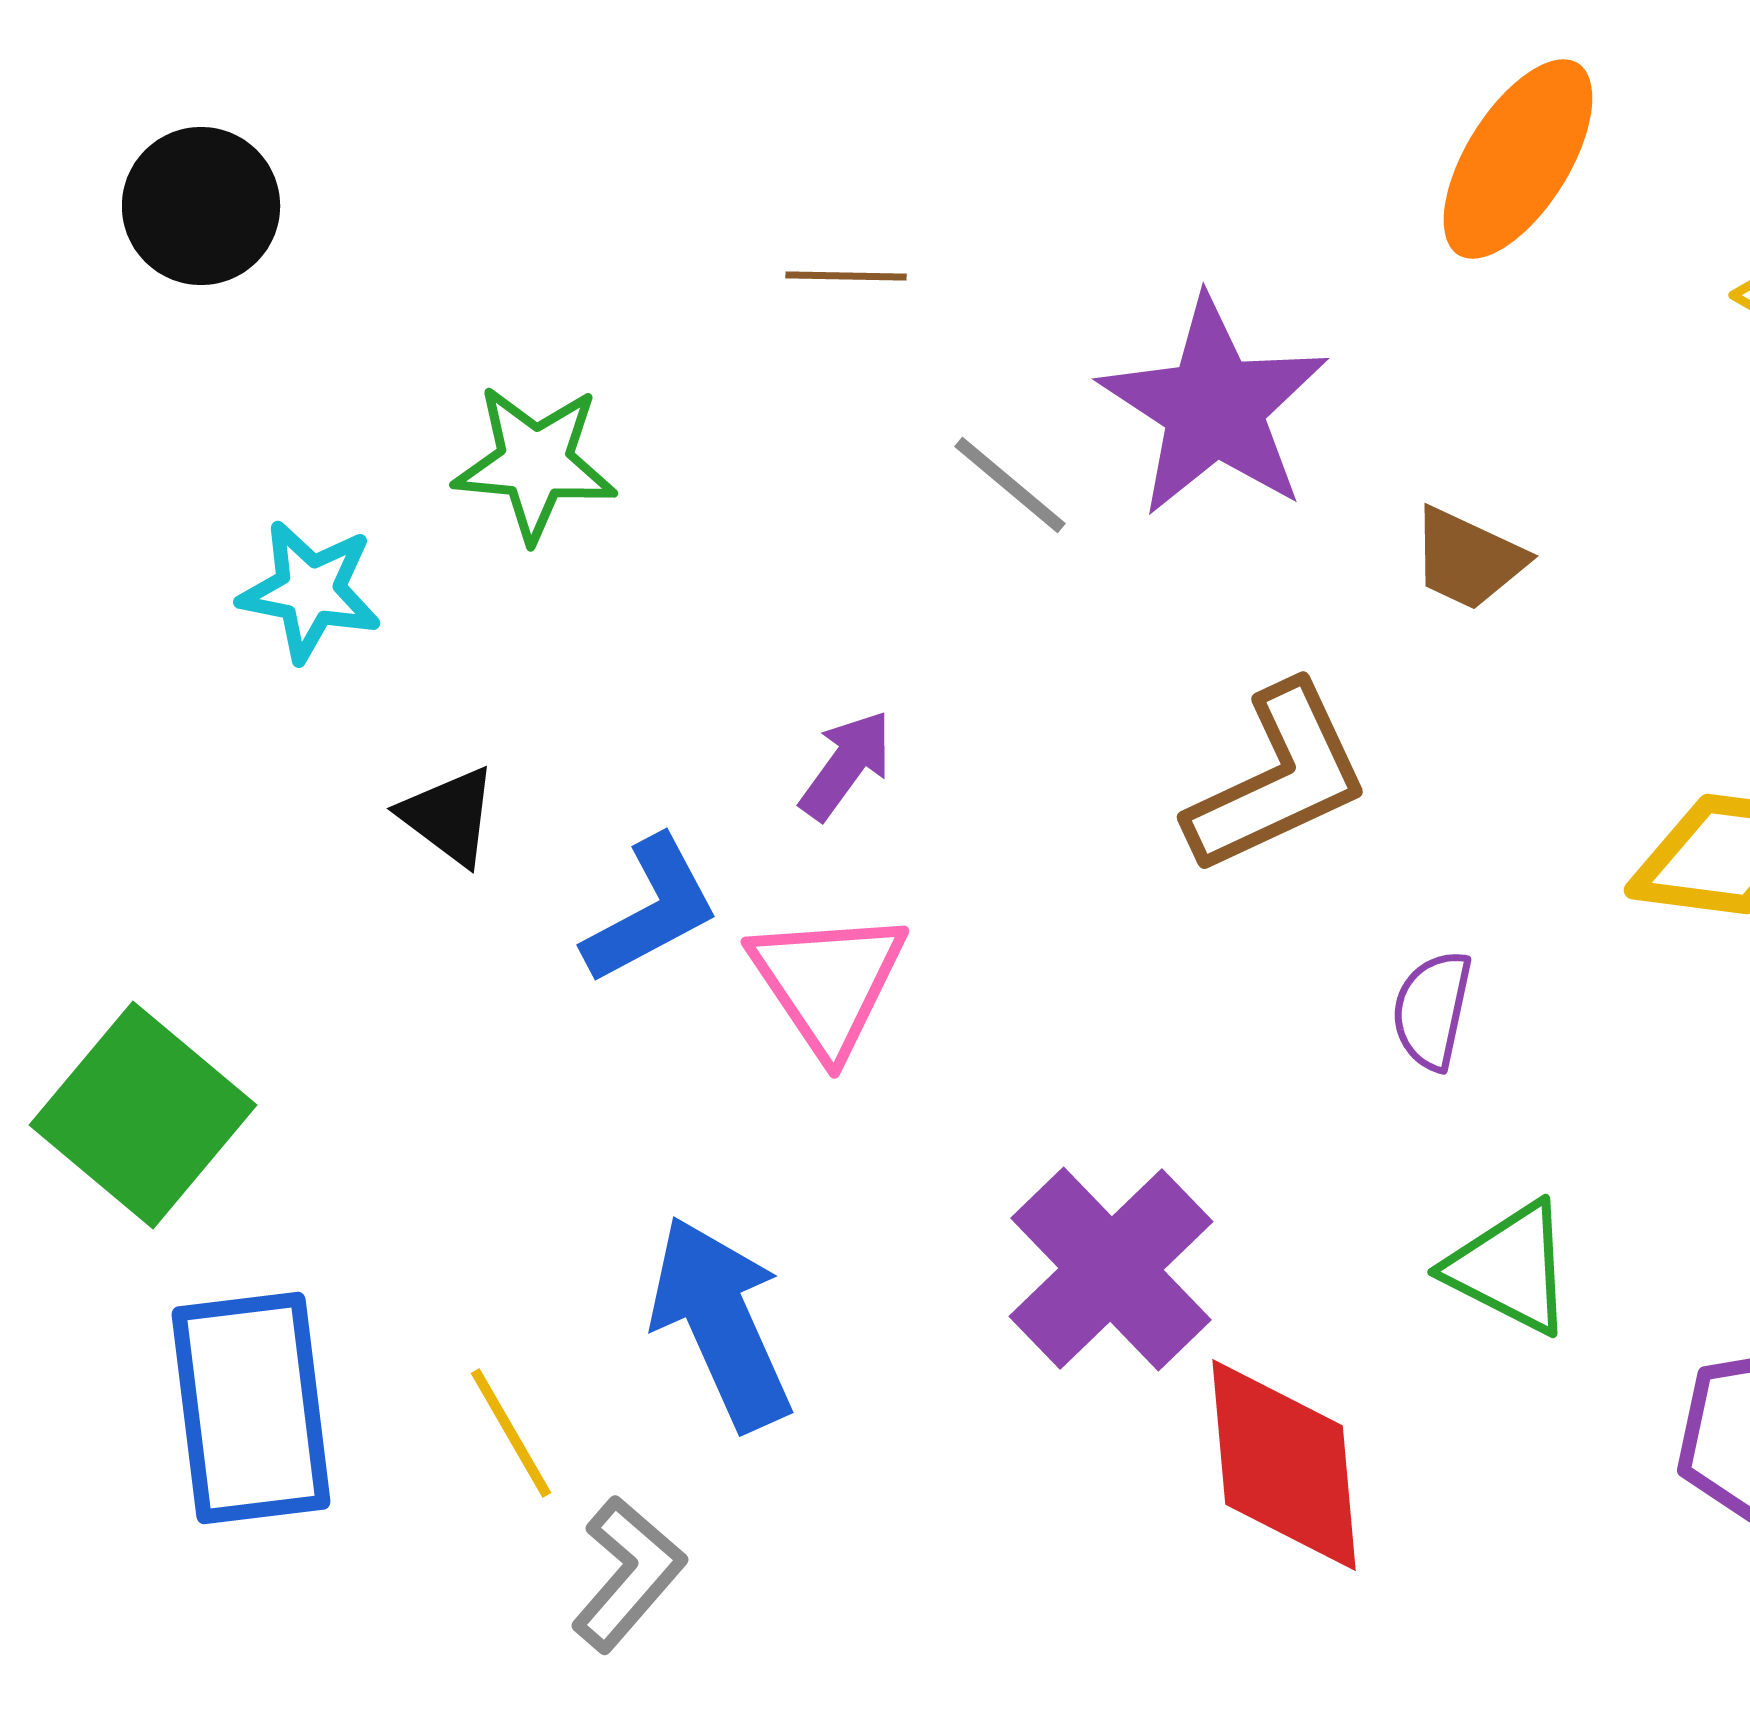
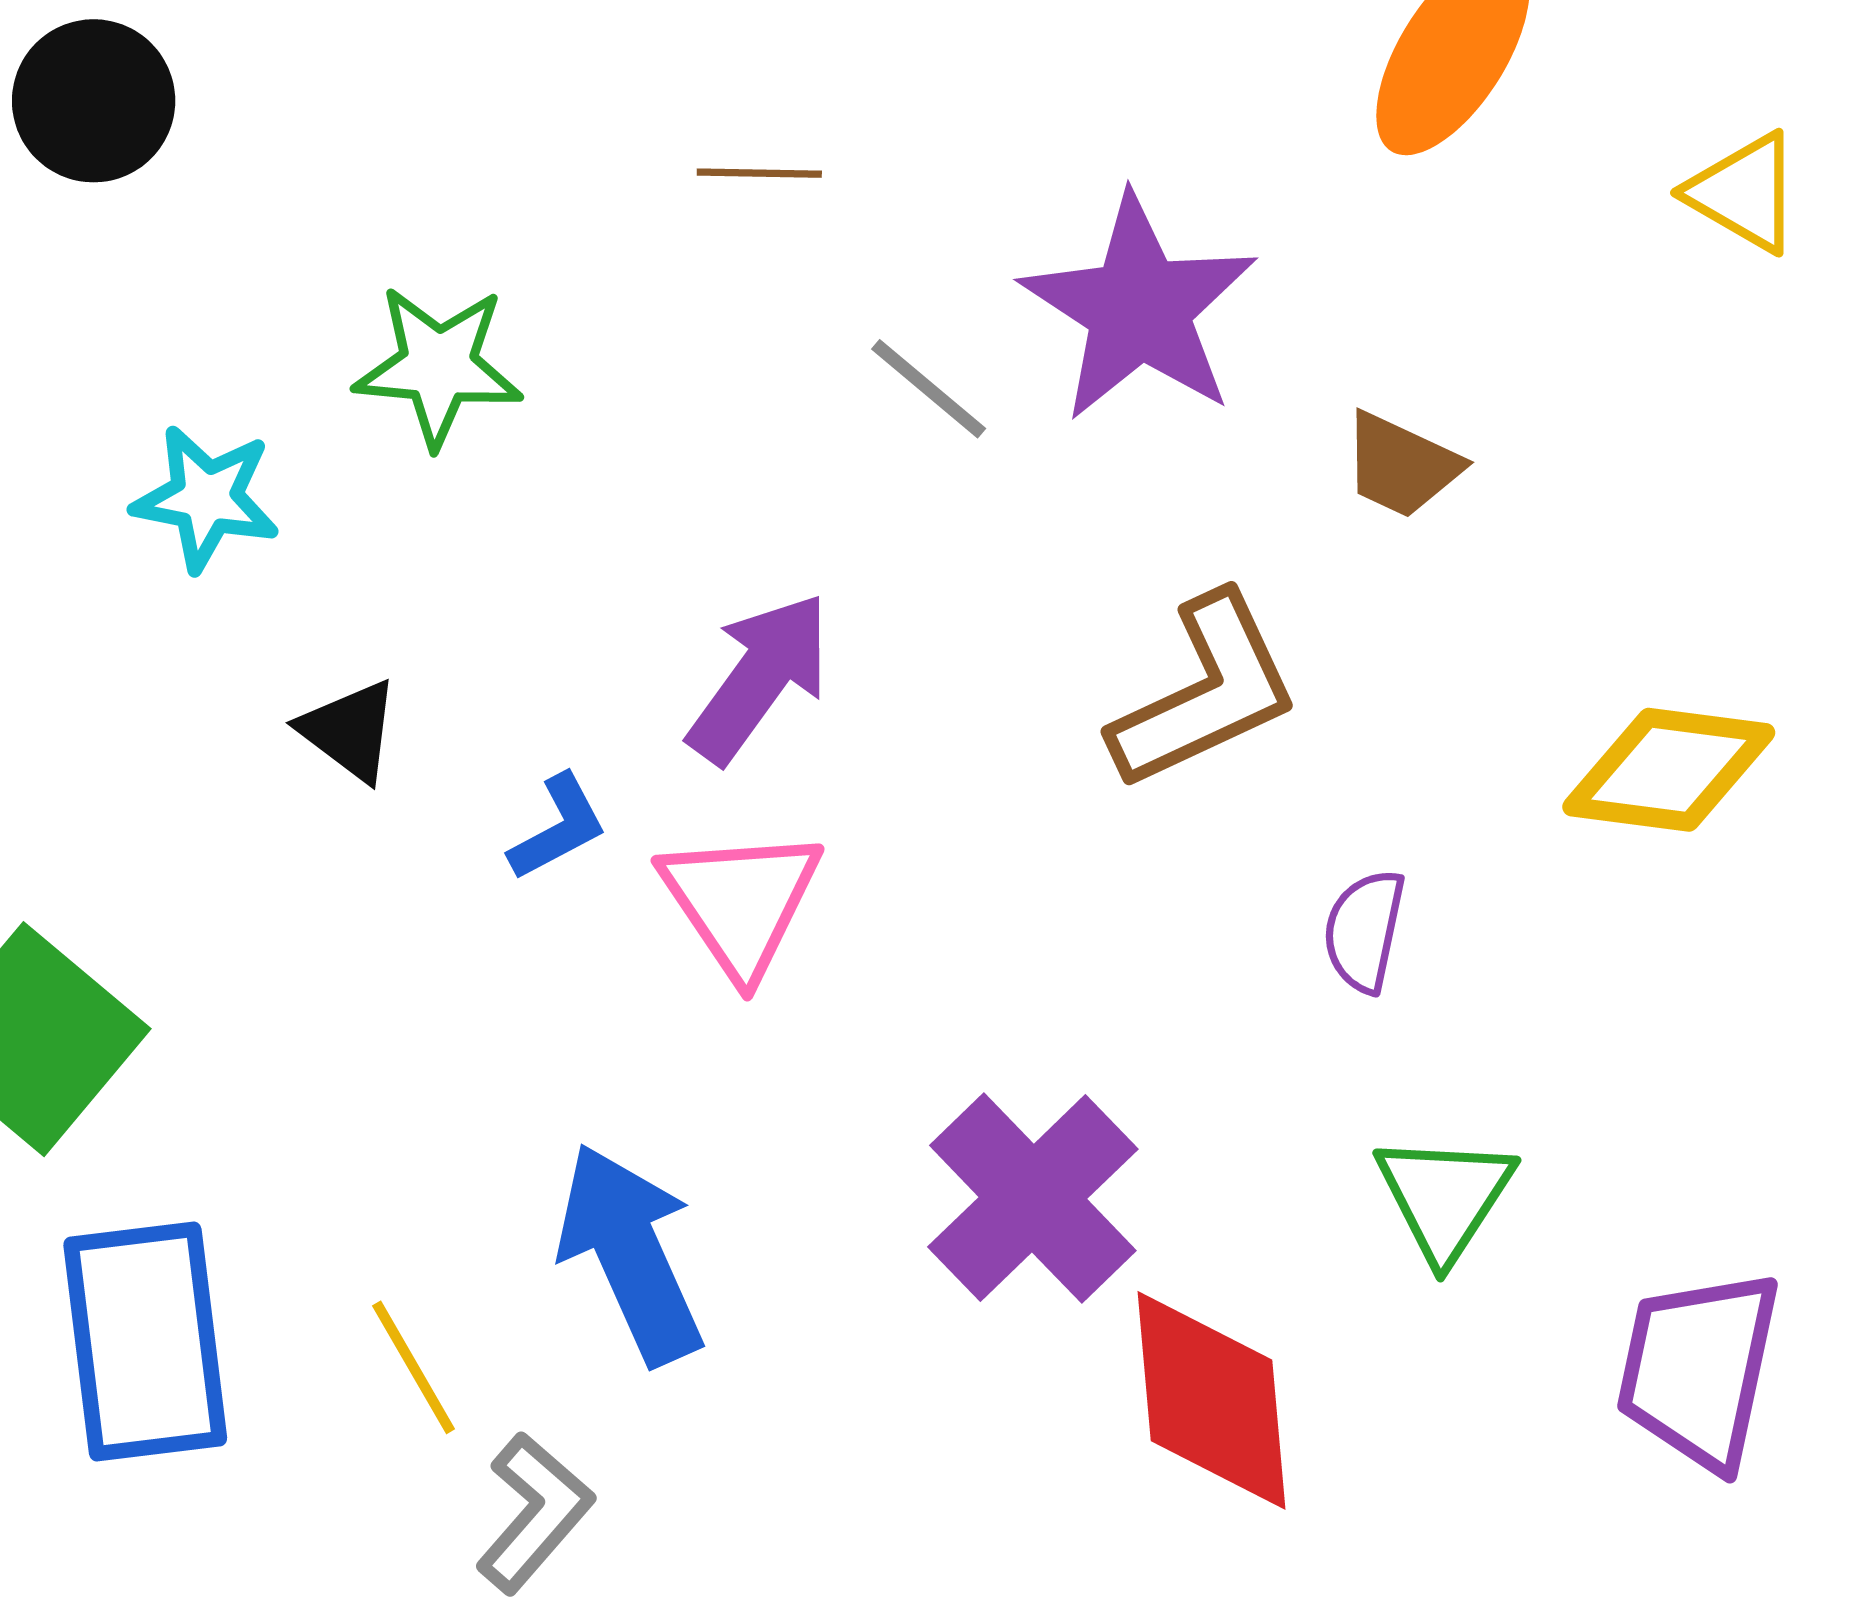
purple arrow: (846, 765) -> (759, 678), size x1.5
blue L-shape: (651, 910) -> (558, 827), size x0.7
green triangle: (1510, 1268) -> (1445, 1197), turned 36

